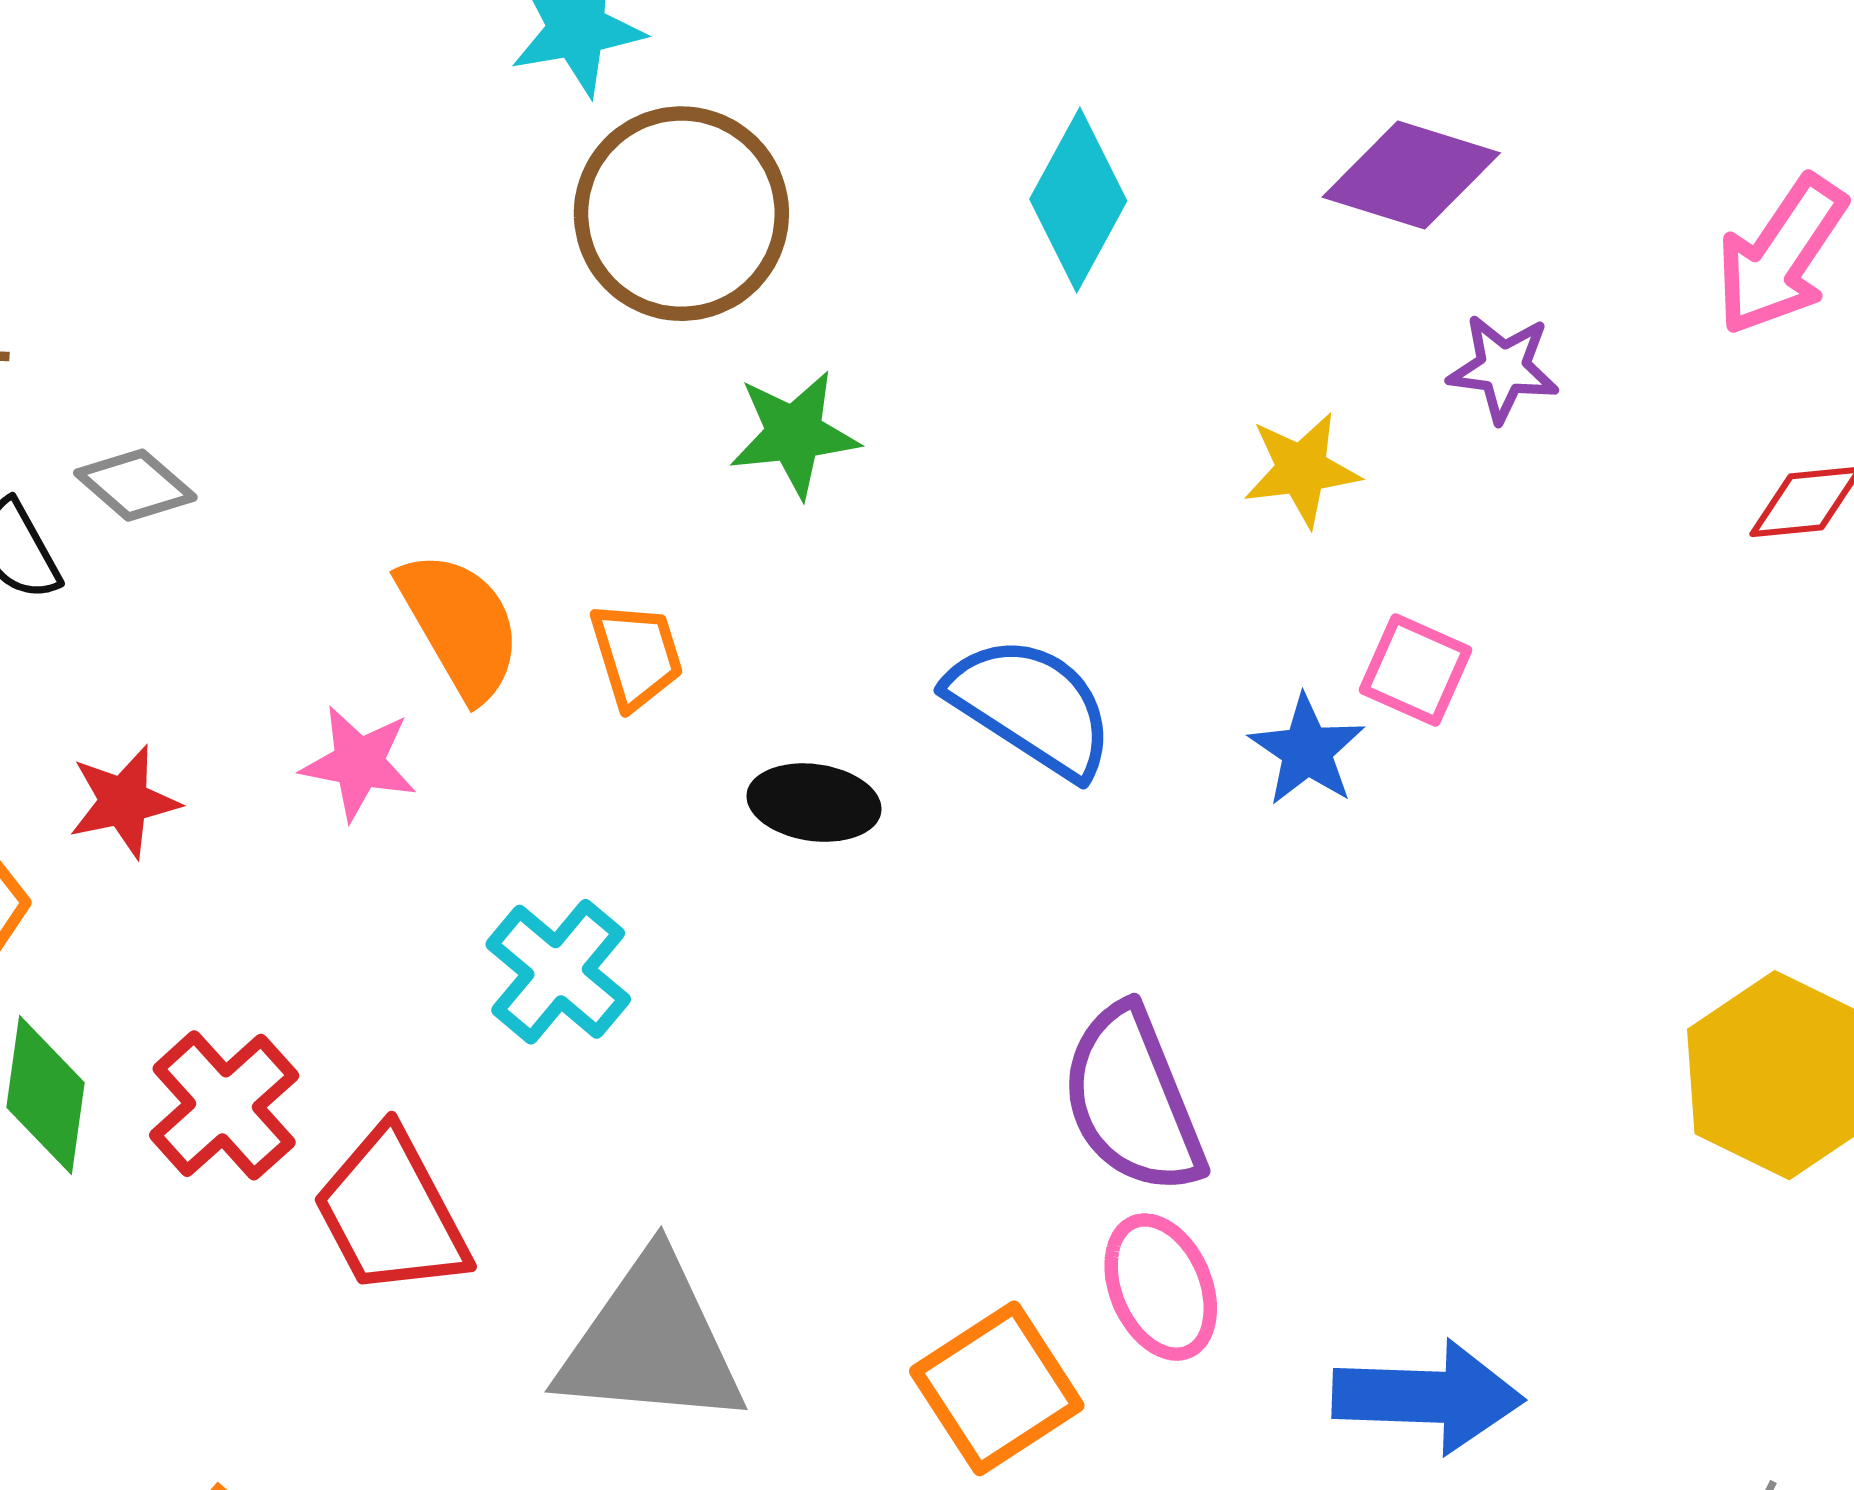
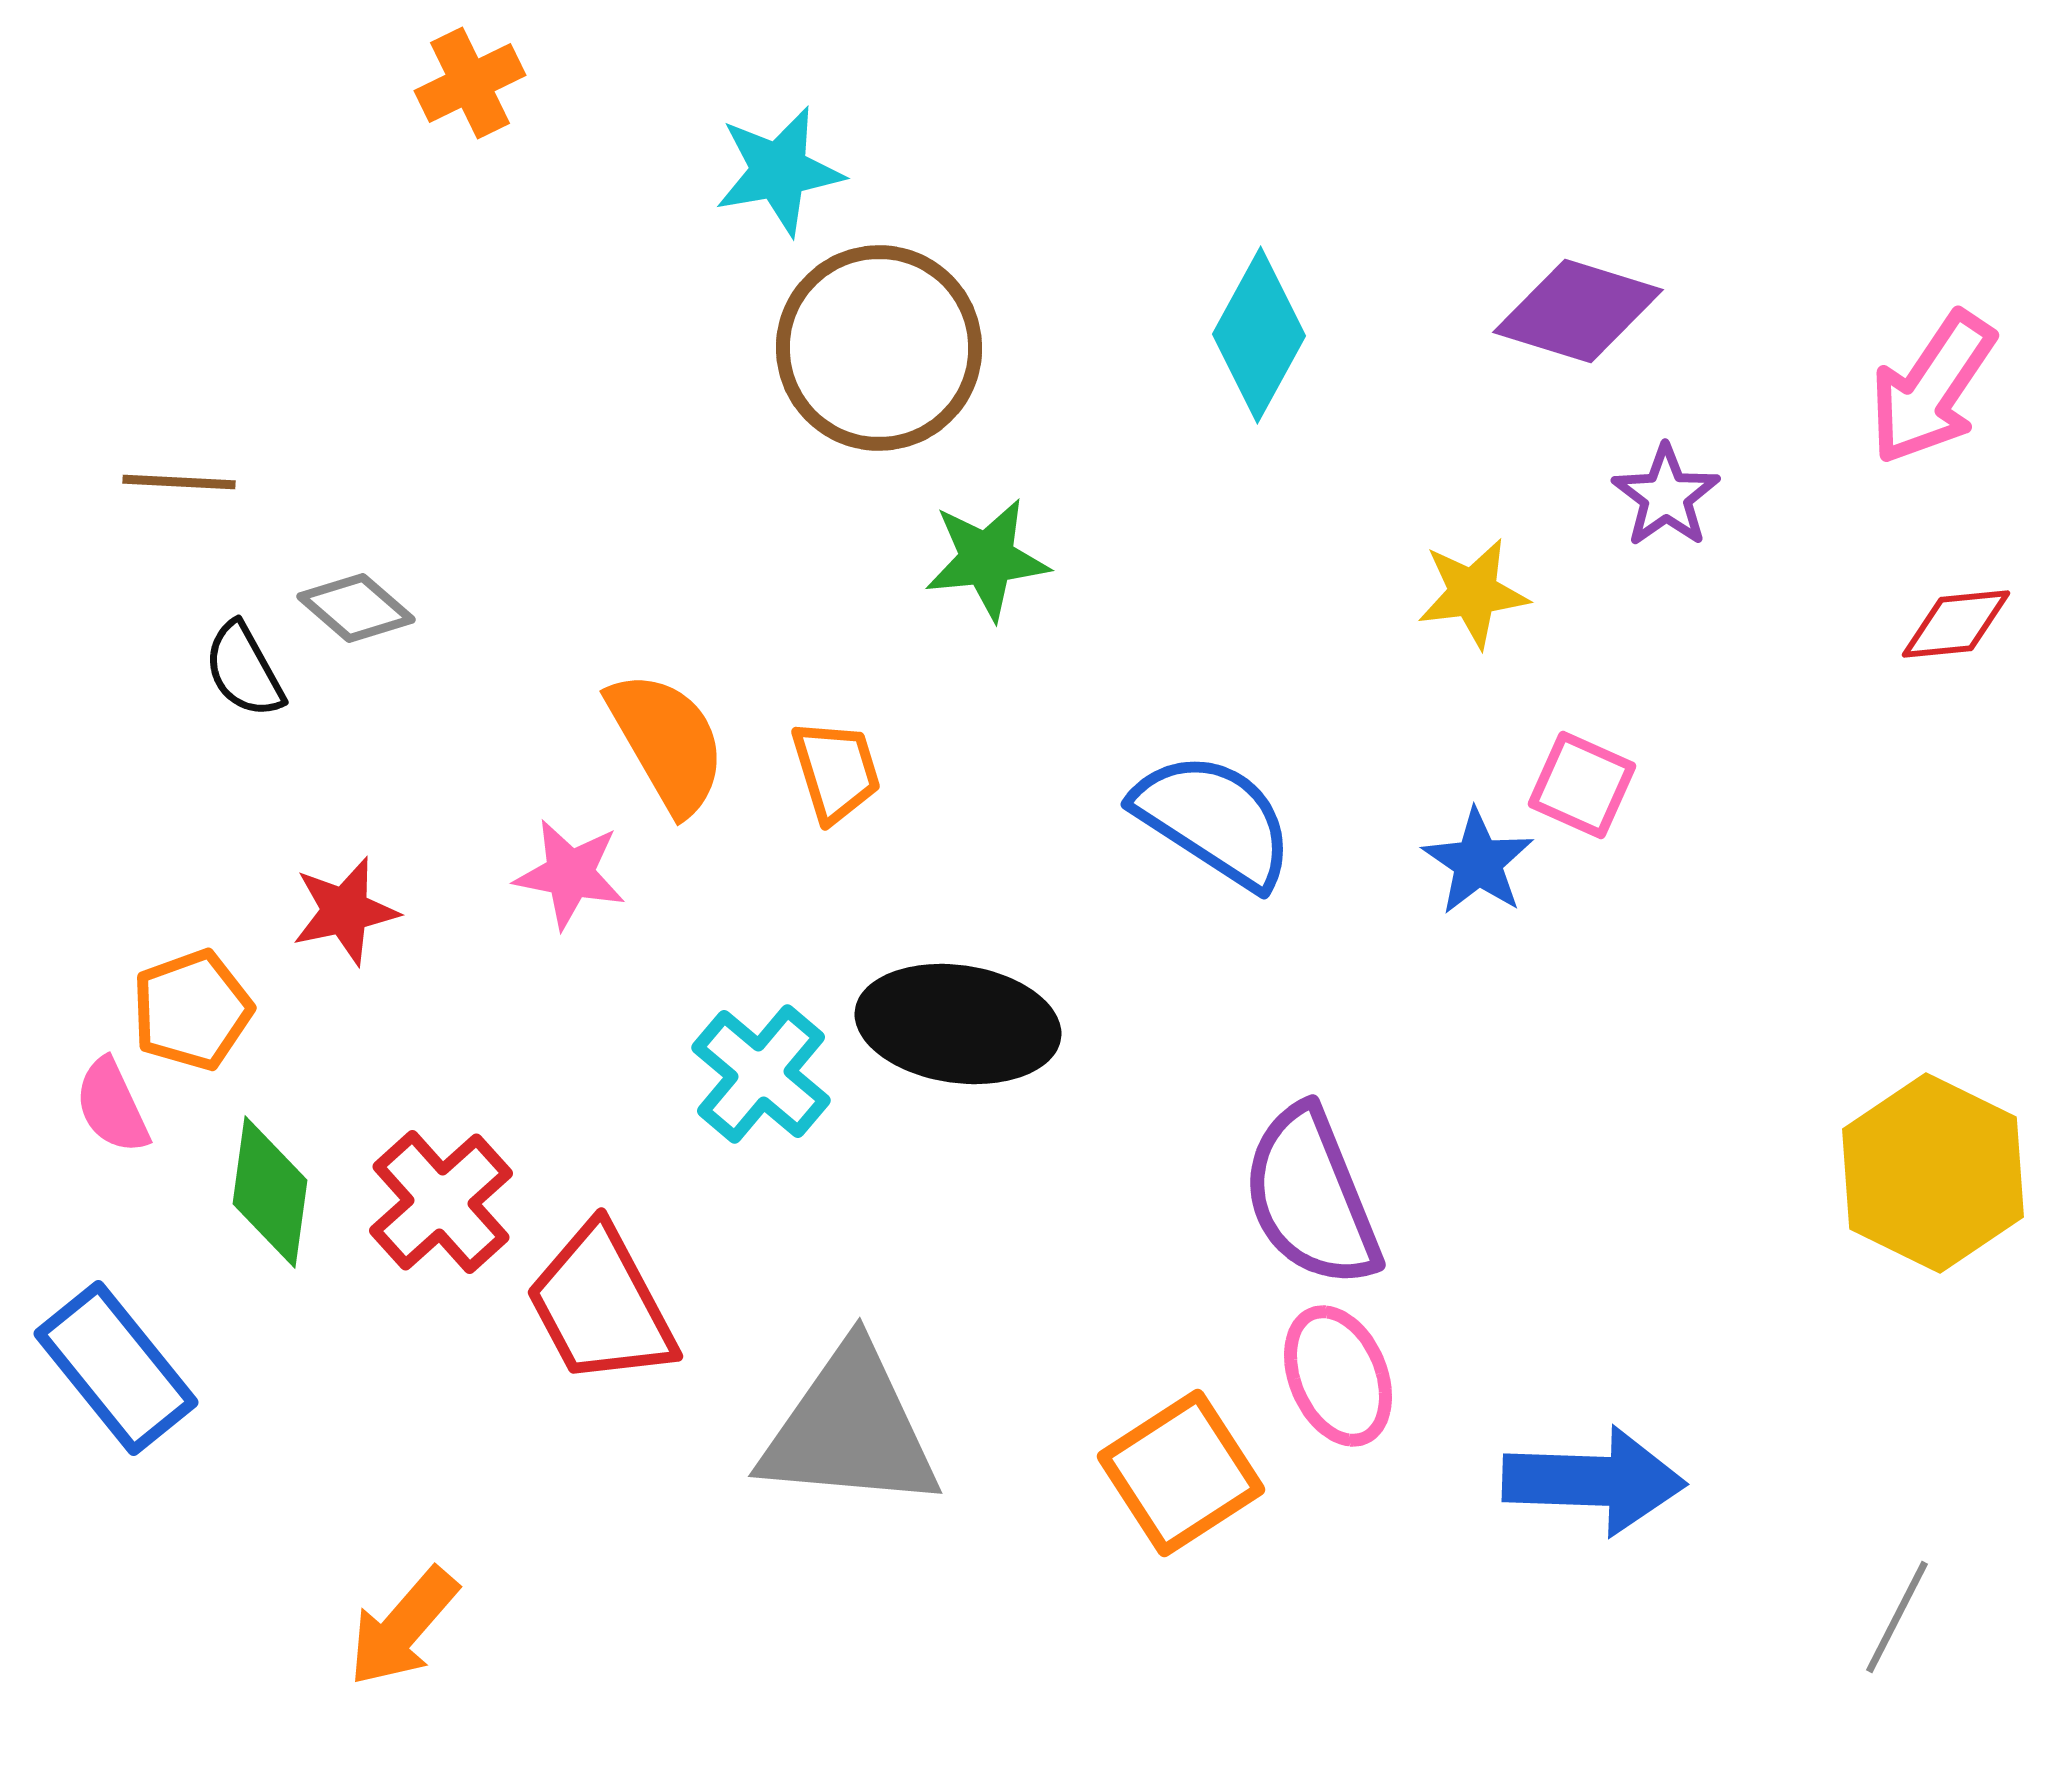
purple star: (1503, 368) -> (1666, 496), turned 30
black ellipse: (814, 803) -> (958, 1024), moved, size x1.6

